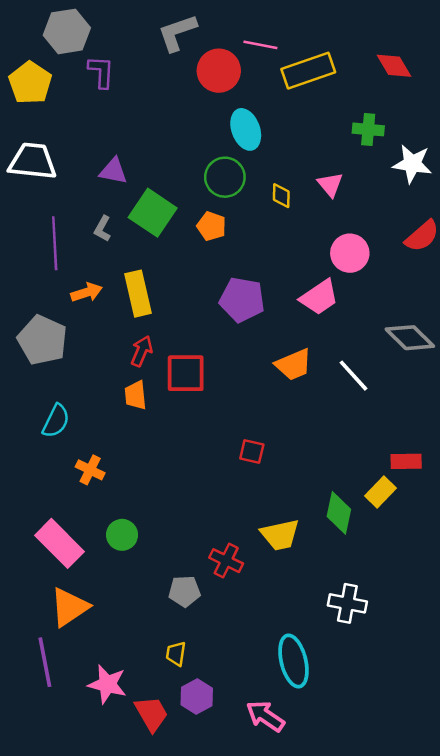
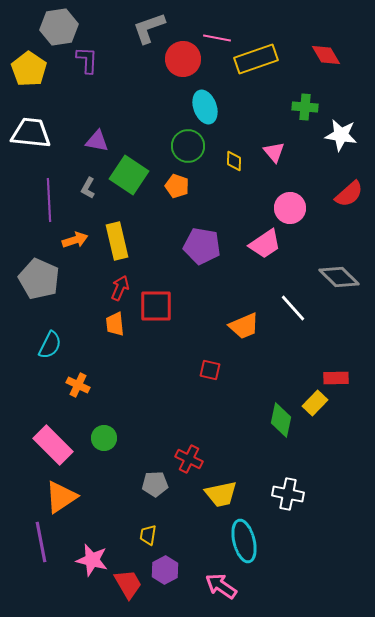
orange trapezoid: (293, 365) -> (244, 326), moved
yellow trapezoid: (280, 535) -> (221, 494), moved

